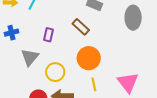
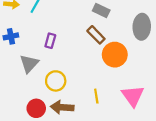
brown rectangle: (81, 27) -> (96, 35), moved
orange circle: (89, 58) -> (115, 55), moved

